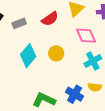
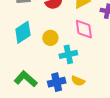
cyan cross: (93, 61) -> (68, 54), moved
blue cross: (75, 94) -> (57, 82), turned 30

